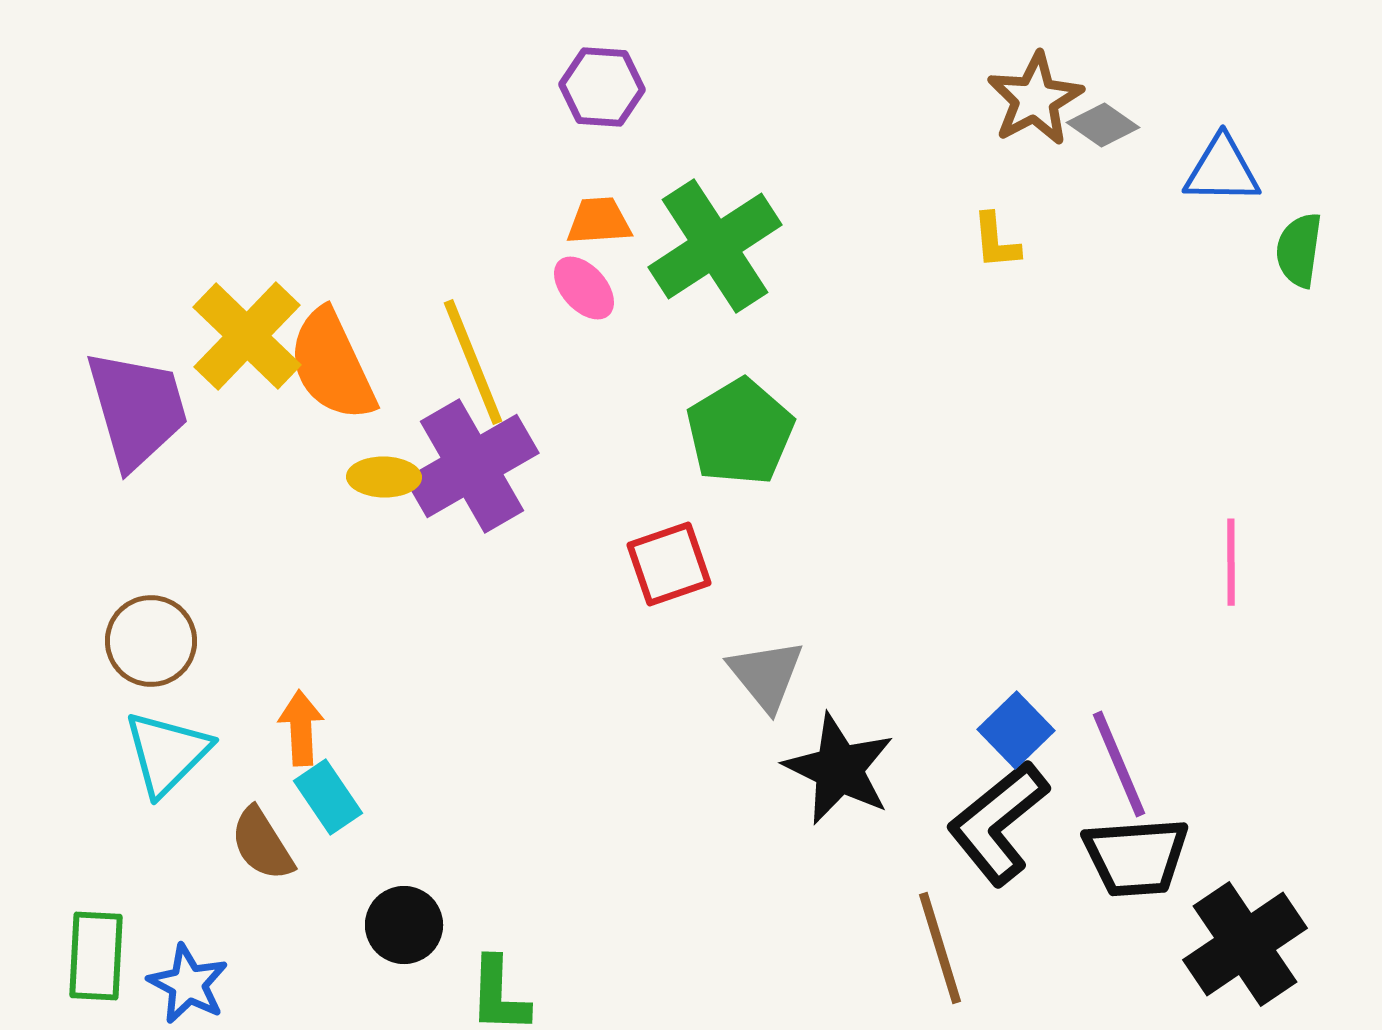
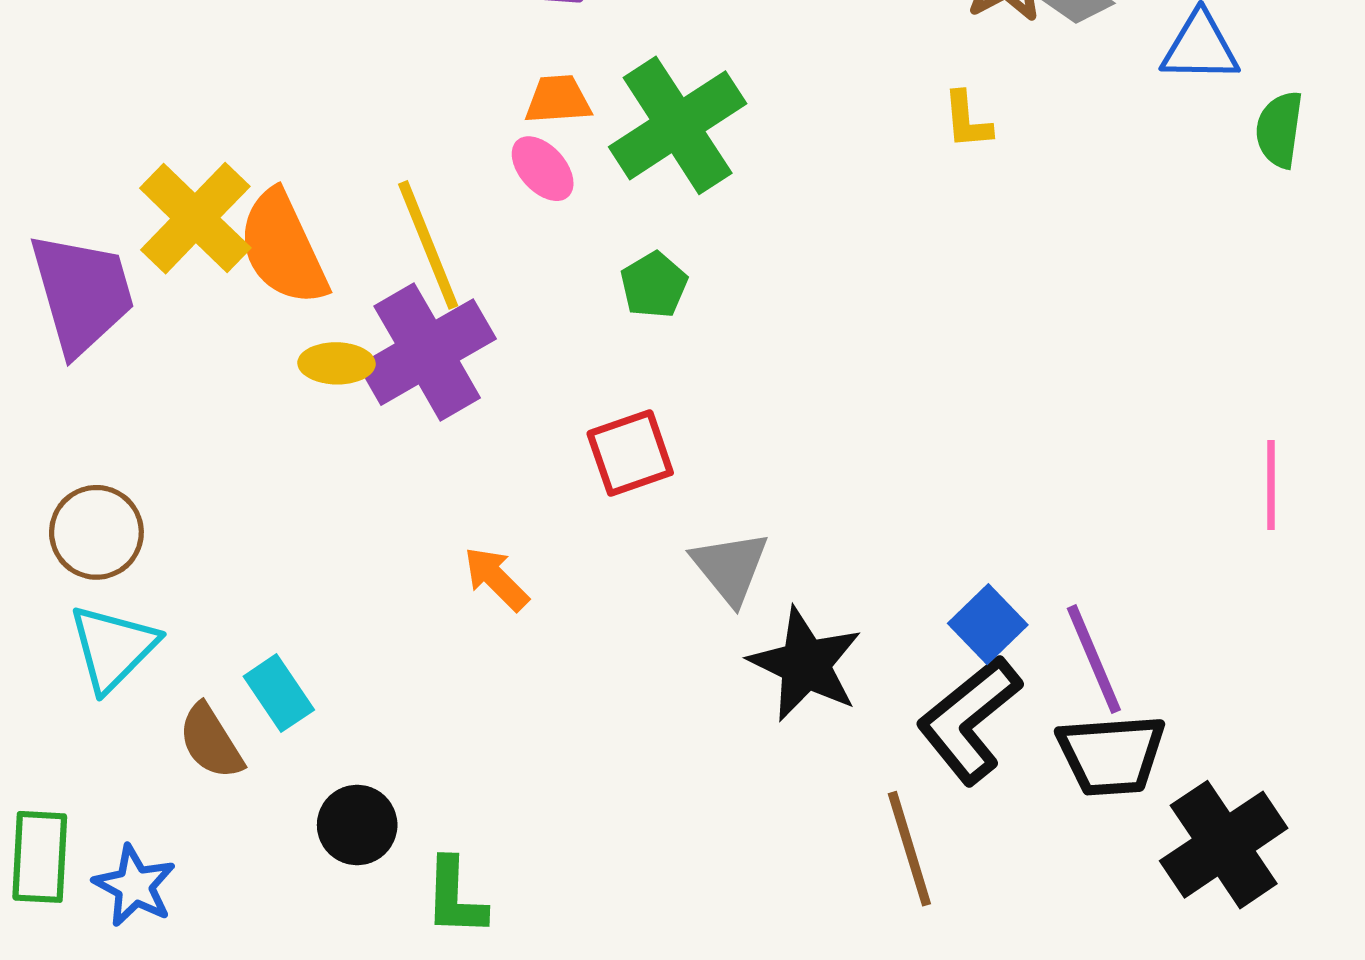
green pentagon: (740, 432) -> (654, 285), moved, size x0.6
pink line: (1231, 562) -> (1271, 485), moved
orange arrow: (301, 728) -> (496, 579), moved, turned -42

